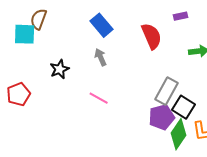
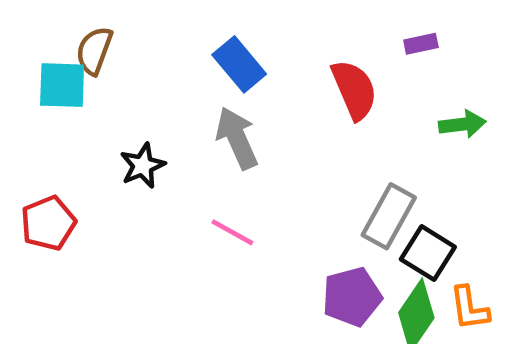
gray arrow: (101, 57) -> (237, 138), size x1.5
purple pentagon: (162, 117) -> (352, 297), moved

